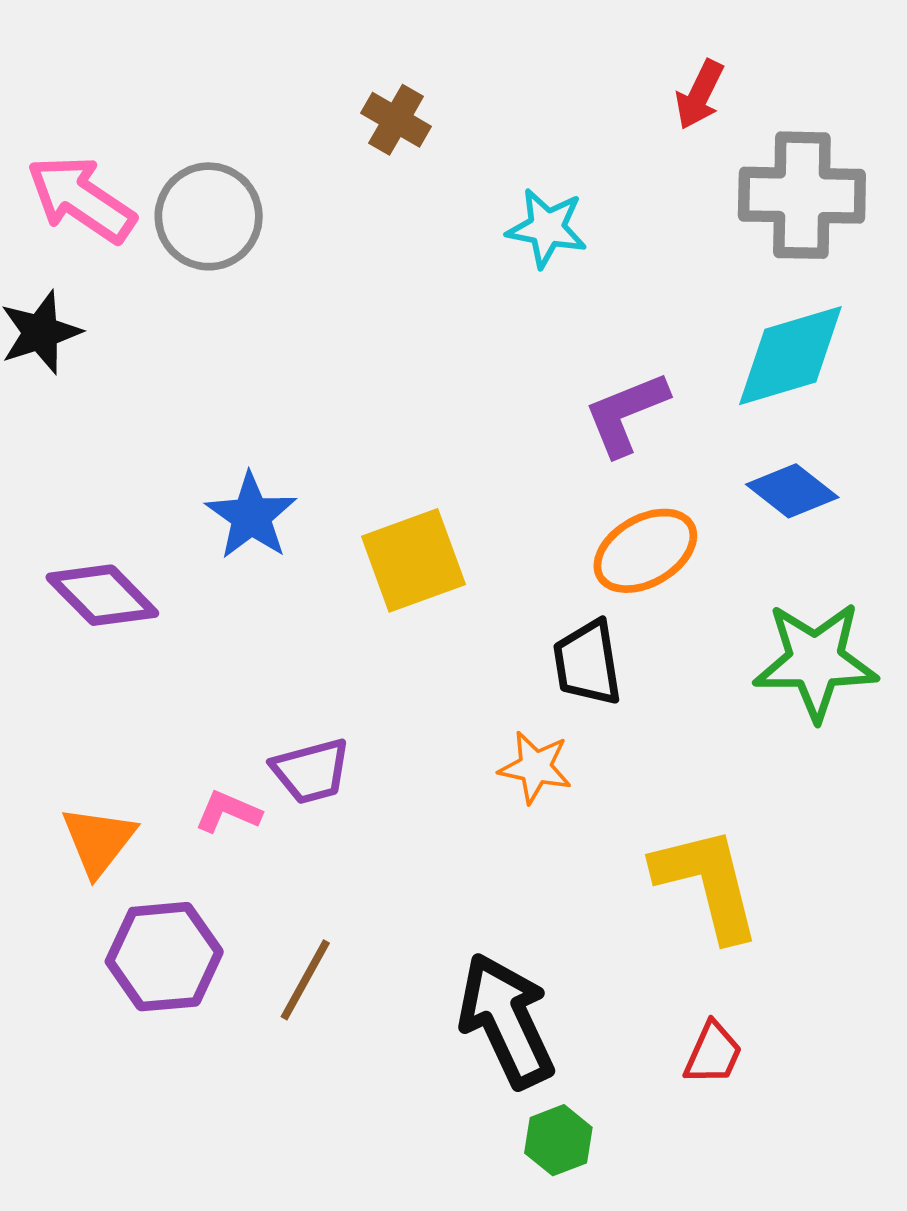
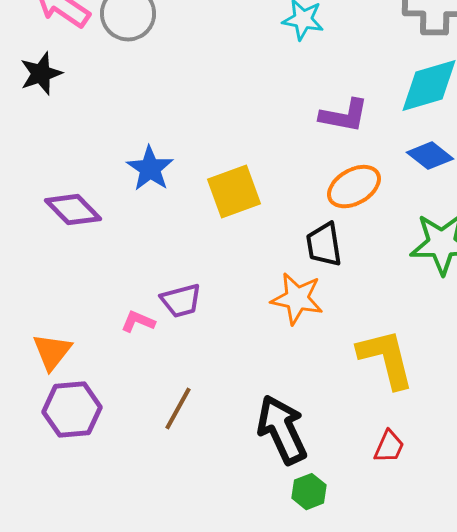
purple L-shape: (626, 414) -> (344, 116), turned -147
orange star: (535, 767) -> (297, 299), size x1.4
orange triangle: (98, 841) -> (52, 352), moved
purple hexagon: (164, 957) -> (72, 410), moved

